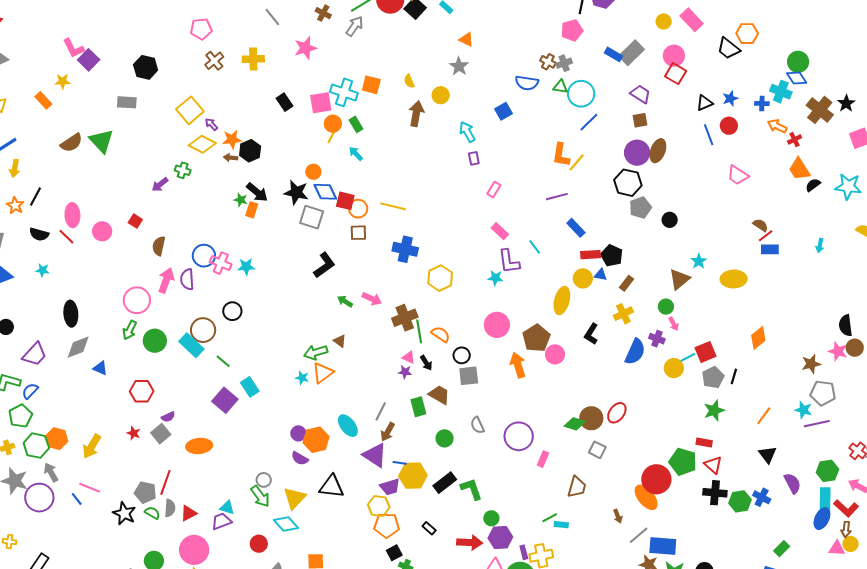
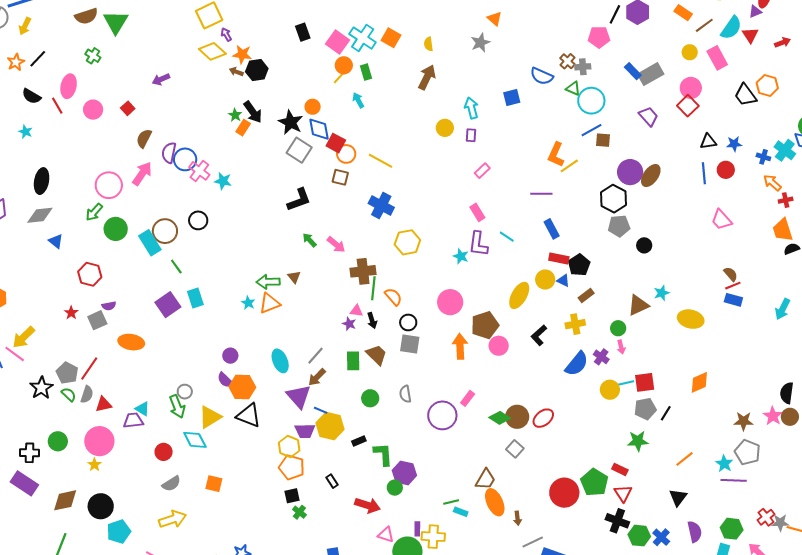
yellow circle: (441, 95) -> (445, 128), moved
pink square: (321, 103) -> (338, 42), turned 30
brown square: (640, 120) -> (603, 140), moved
green cross: (183, 170) -> (93, 56), moved
cyan arrow: (820, 246) -> (783, 309), size x1.5
cyan line: (535, 247) -> (507, 237), turned -35
purple semicircle: (187, 279) -> (169, 153), moved
pink triangle: (409, 357) -> (356, 311), turned -32
orange hexagon: (316, 440) -> (242, 387), moved
yellow arrow: (92, 446) -> (24, 337), moved
pink rectangle: (543, 459) -> (468, 398), moved
black rectangle: (445, 483) -> (359, 441), size x0.6
orange ellipse: (646, 497) -> (495, 502), moved
purple hexagon: (500, 538) -> (404, 473), moved

